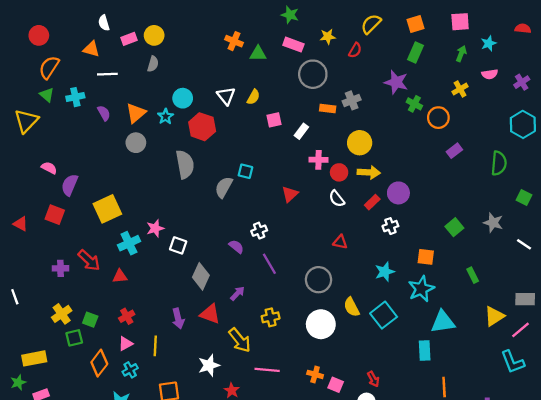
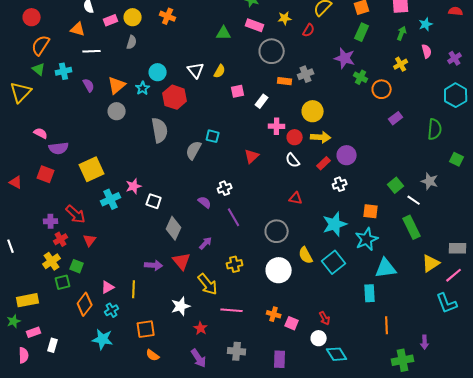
orange cross: (234, 41) -> (168, 16), moved
pink semicircle: (490, 74) -> (427, 51), turned -96
purple semicircle: (70, 185) -> (59, 148), turned -120
white line: (524, 244) -> (414, 200), moved
cyan star: (385, 272) -> (335, 224), size x1.4
green rectangle: (473, 275) -> (412, 227), size x1.6
red triangle: (120, 276) -> (90, 240), moved, turned -48
red triangle: (210, 314) -> (182, 261), turned 30
red cross: (127, 316) -> (61, 239), moved
purple arrow: (178, 319) -> (154, 265), turned -72

